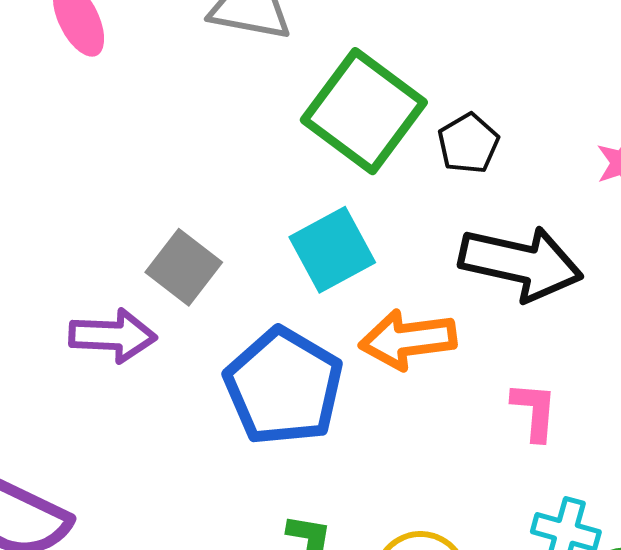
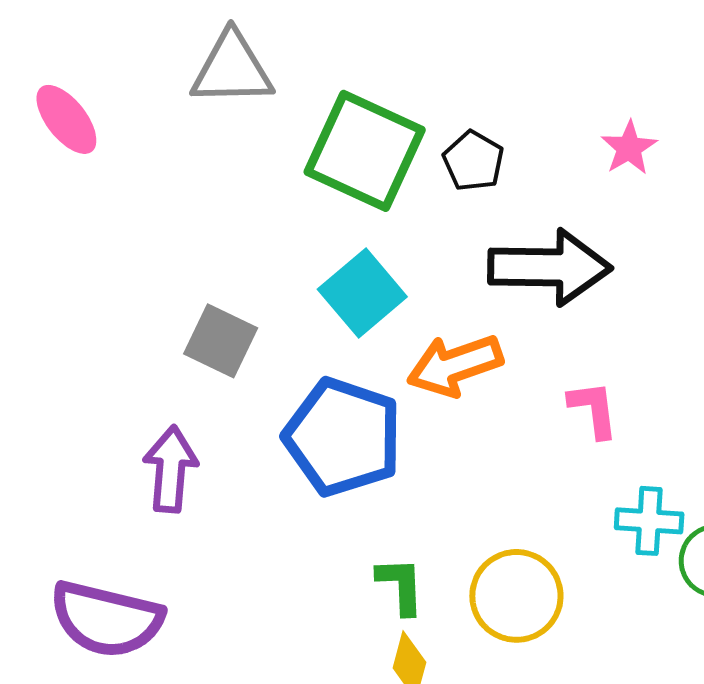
purple arrow: (113, 336) -> (170, 469), moved, turned -76

